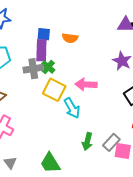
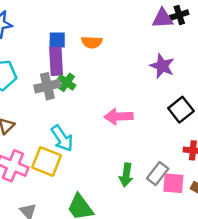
pink arrow: (86, 84) -> (119, 116), moved
yellow square: (54, 90) -> (47, 161), moved
cyan arrow: (72, 108) -> (62, 138), moved

